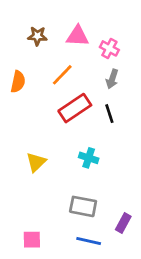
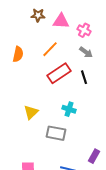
brown star: (37, 36) -> (38, 15), moved
gray arrow: (112, 79) -> (86, 52), turned -72
gray rectangle: (83, 206) -> (56, 133), moved

